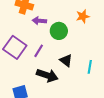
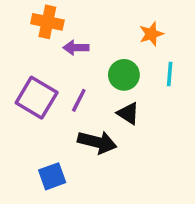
green circle: (59, 31) -> (124, 75), moved
cyan line: (90, 67) -> (170, 74), moved

